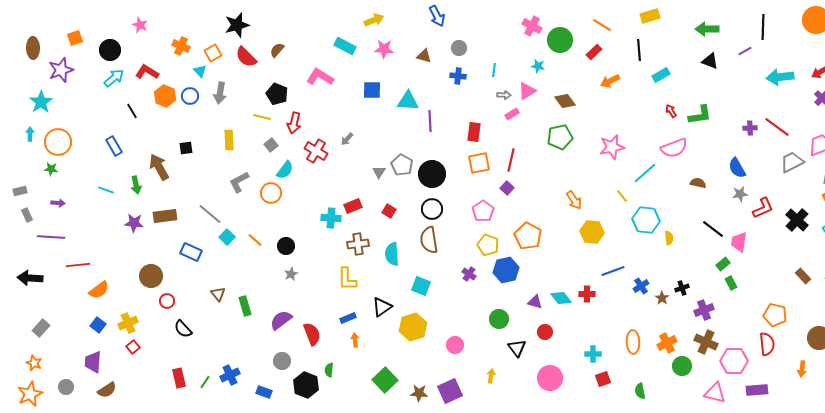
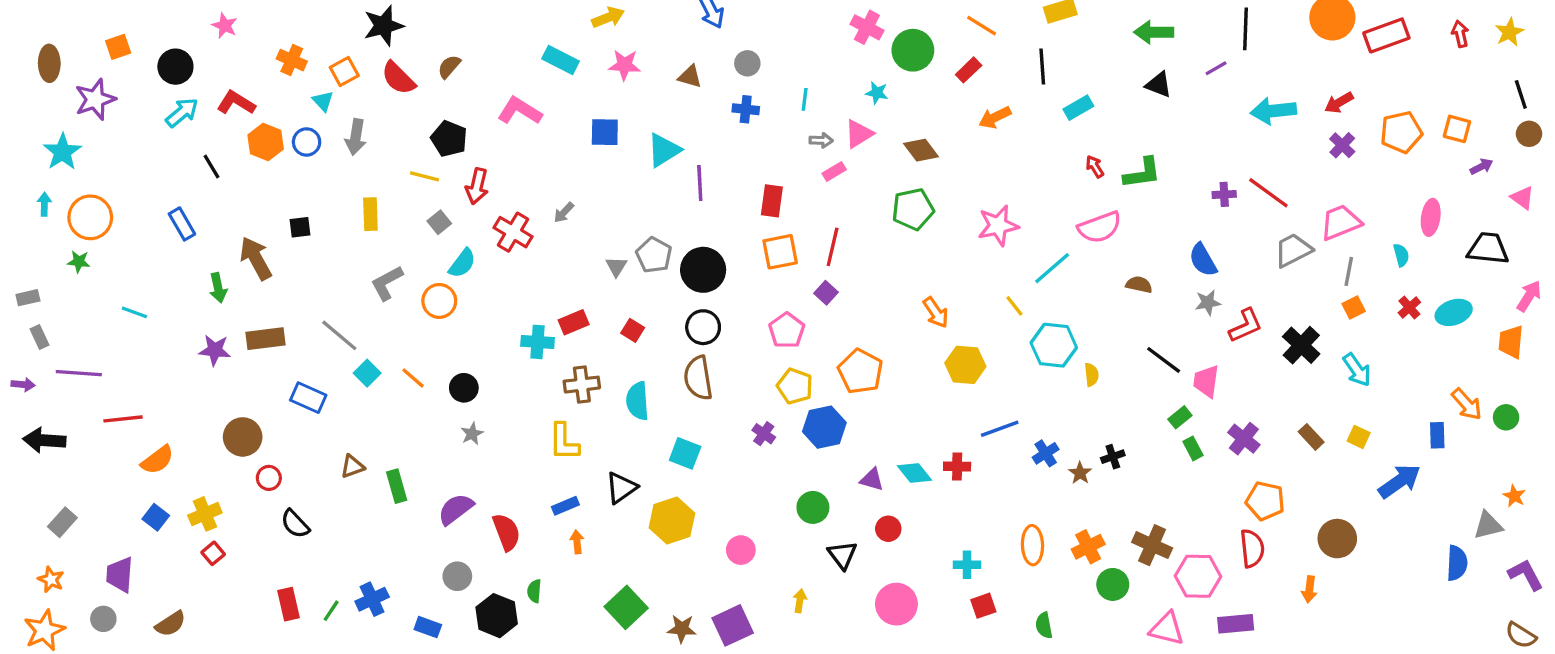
cyan triangle: (408, 101) -> (664, 150), turned -35
cyan line: (106, 190) -> (134, 312), moved
purple arrow: (58, 203) -> (23, 385), moved
brown triangle: (218, 294) -> (352, 466), turned 49
purple cross: (704, 310) -> (1244, 439), moved, turned -30
purple trapezoid: (93, 362) -> (120, 575), moved

